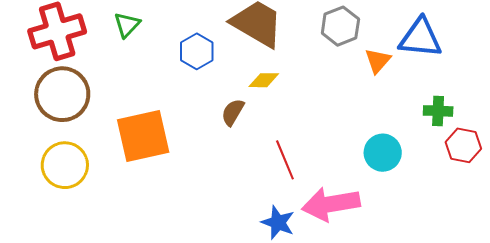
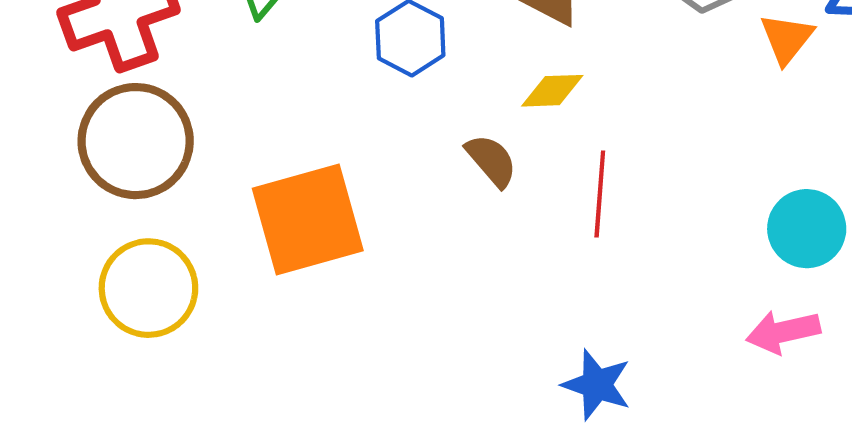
brown semicircle: (233, 112) -> (491, 161), turned 112
red line: (285, 160) -> (600, 194), moved, turned 30
pink arrow: (331, 204) -> (783, 332), moved, size x0.6

